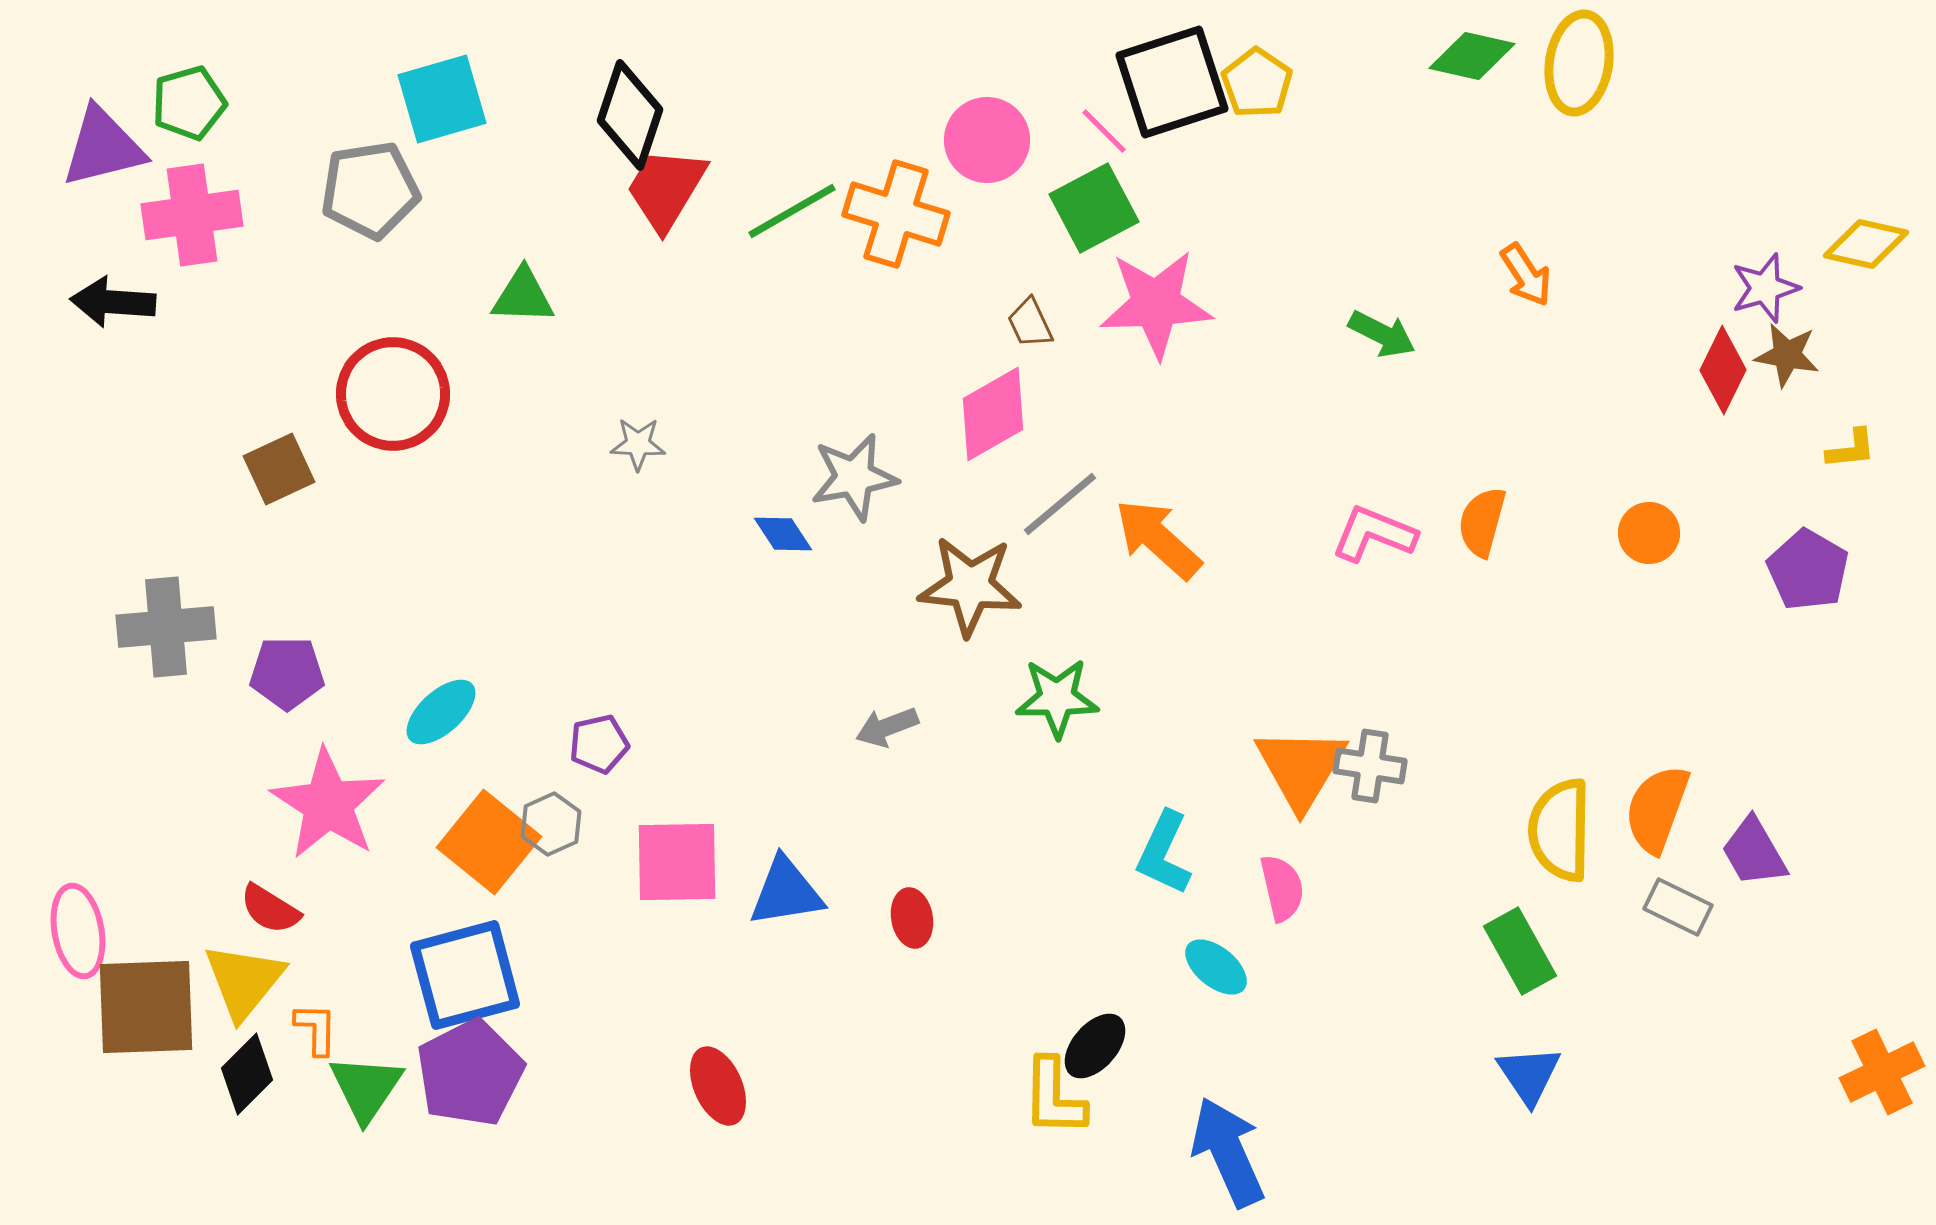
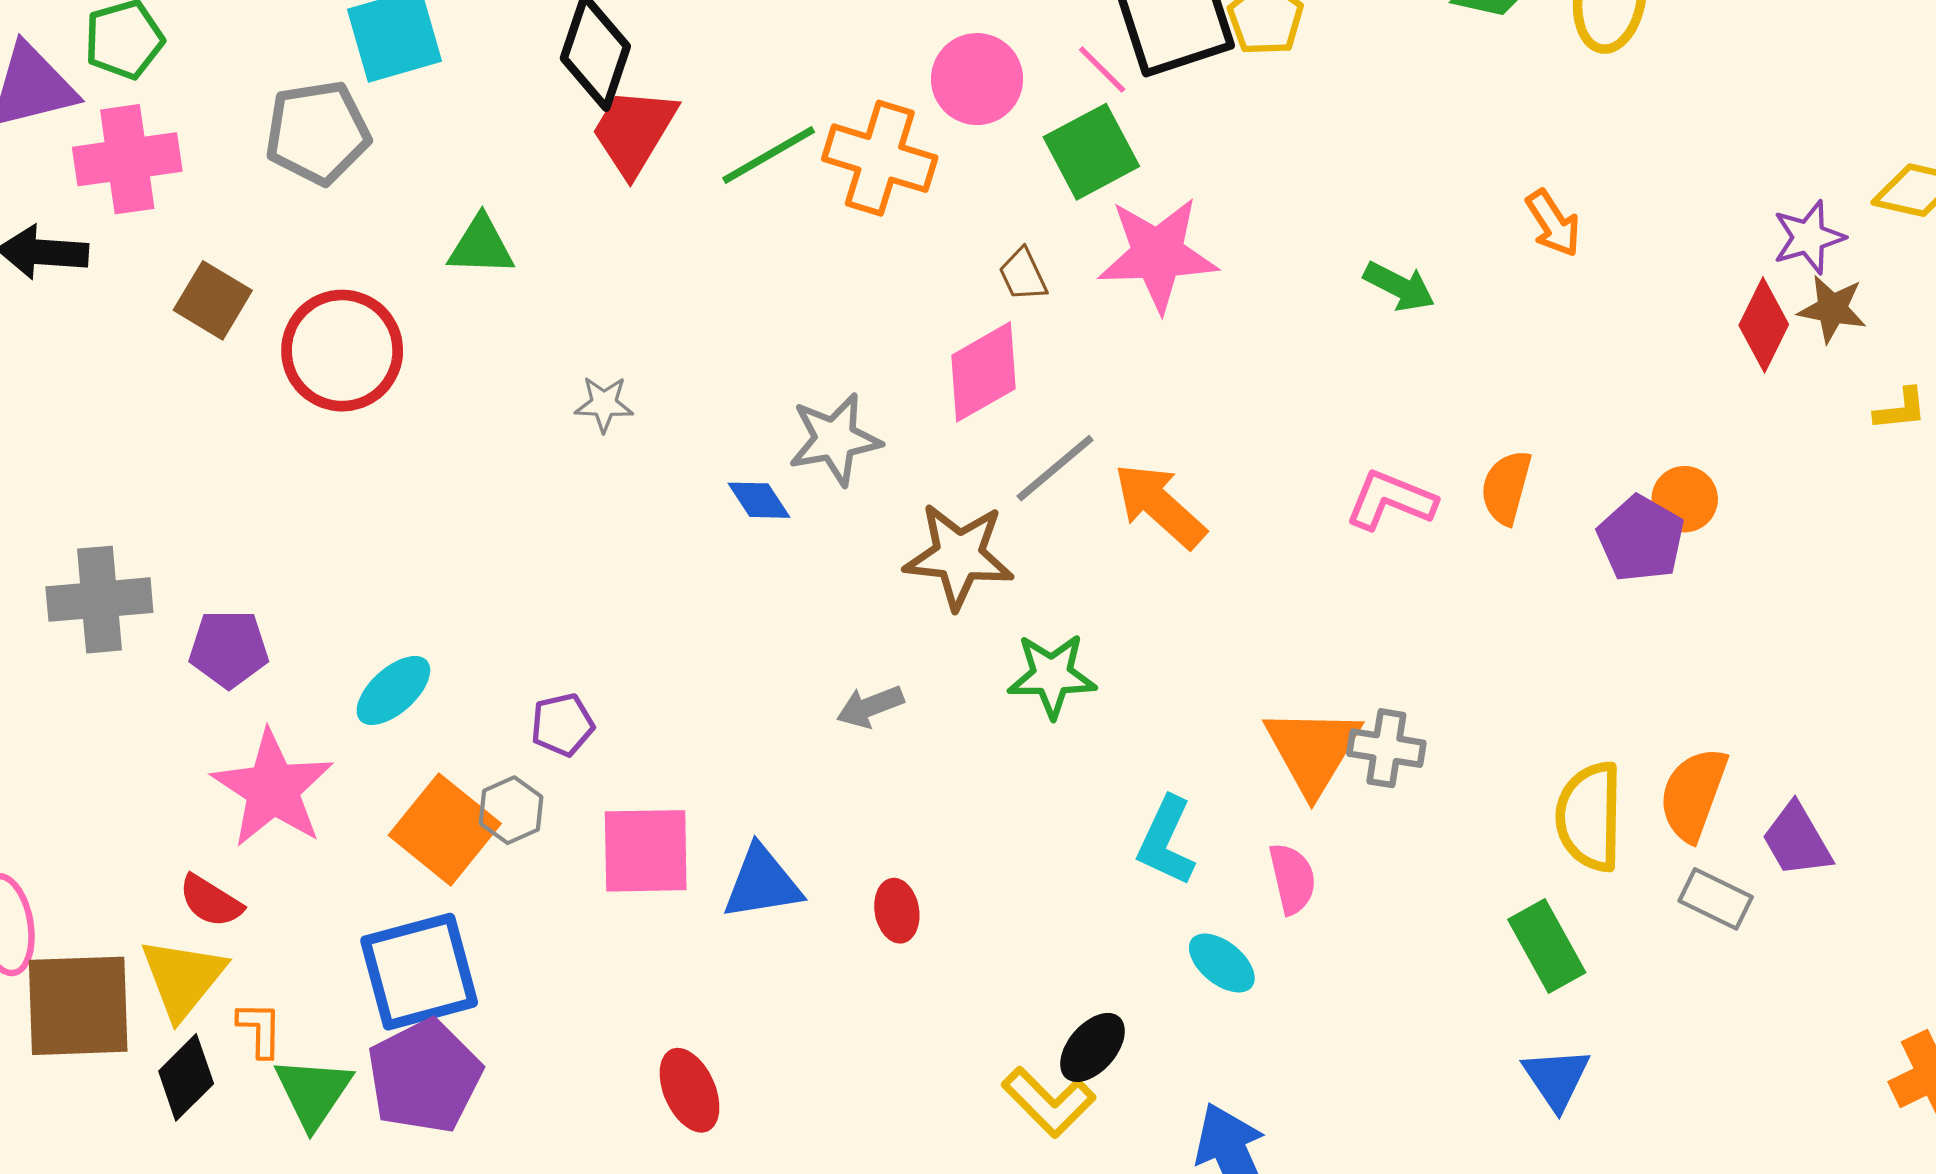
brown square: (279, 469) -> (213, 300), moved, turned -34
purple pentagon: (1808, 570) -> (1641, 539), moved
yellow L-shape: (1054, 1097) -> (1049, 1102), turned -46

